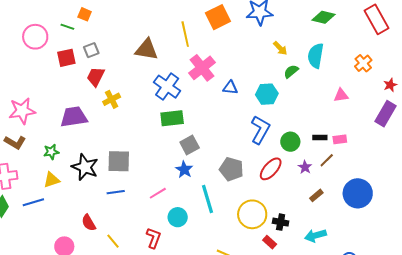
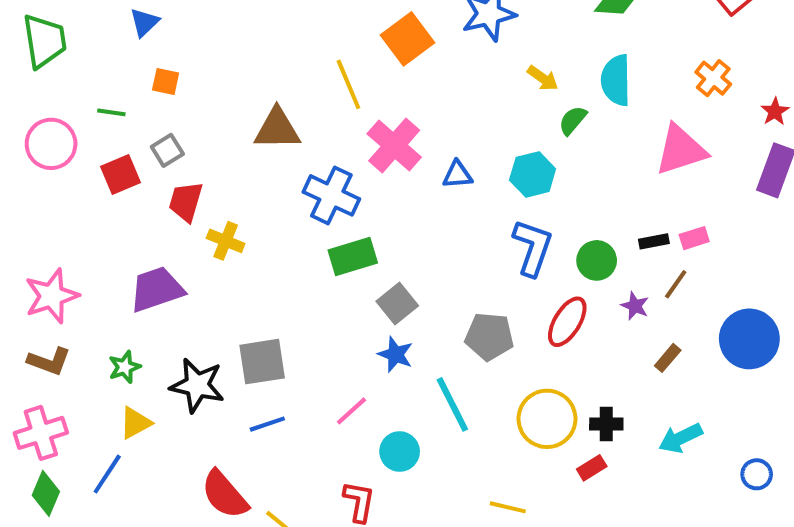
orange square: (85, 14) -> (166, 81), moved
pink triangle: (341, 95) -> (681, 150), size x1.8
yellow cross: (112, 99) -> (226, 241), turned -30
blue line: (33, 202) -> (107, 474), turned -30
red semicircle: (89, 223) -> (225, 495), size x1.5
red rectangle: (270, 242) -> (592, 468), turned -64

